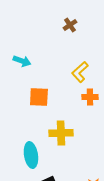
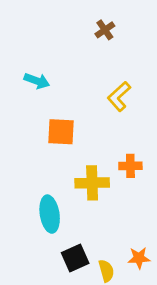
orange cross: (90, 97) -> (130, 166), moved

